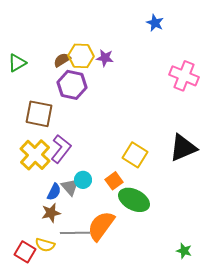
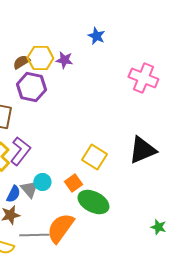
blue star: (155, 23) -> (96, 36), moved
green star: (184, 251) -> (158, 227), moved

